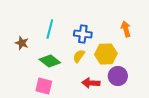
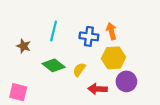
orange arrow: (126, 29) -> (111, 31), moved
yellow semicircle: (79, 56) -> (79, 70), moved
pink square: (44, 86) -> (18, 92), moved

